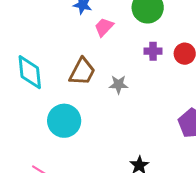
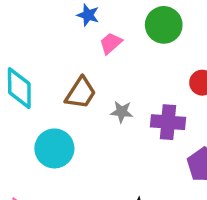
purple cross: (153, 51) -> (168, 122), moved, size x1.6

